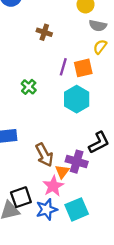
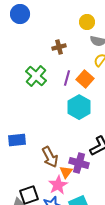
brown cross: (44, 32) -> (59, 47), moved, turned -32
orange square: (83, 68) -> (85, 79), turned -36
green cross: (29, 87) -> (36, 76), moved, size x1.5

